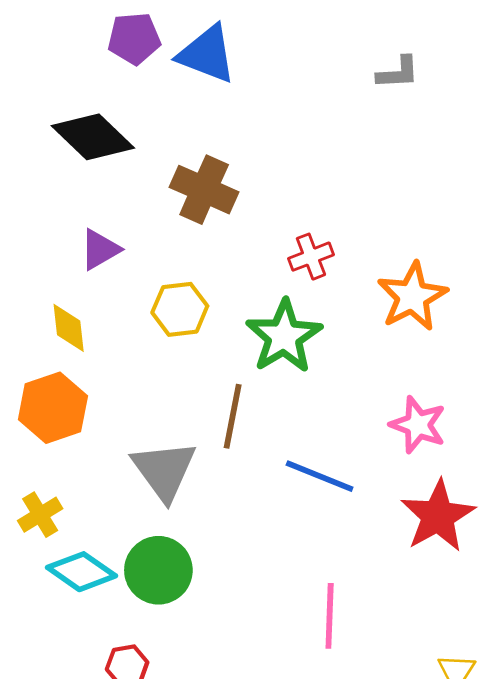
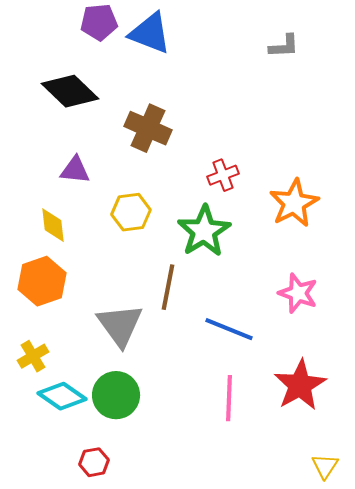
purple triangle: (100, 249) -> (75, 170), turned 36
red star: (438, 516) -> (300, 385), moved
pink line: (330, 616) -> (229, 398), moved

